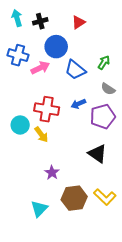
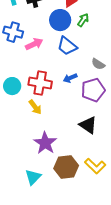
blue circle: (56, 47) -> (60, 20), moved
green arrow: (104, 62) -> (83, 20), moved
cyan circle: (20, 125) -> (12, 86), moved
purple star: (52, 173) -> (45, 143), size x1.6

